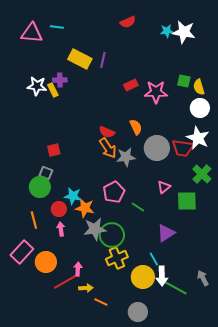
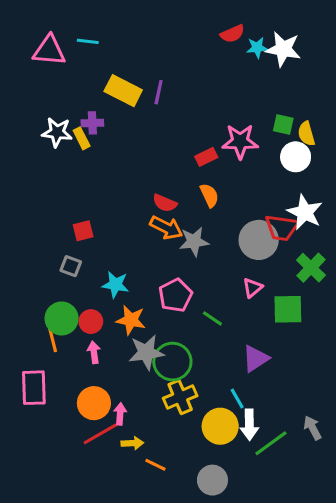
red semicircle: (128, 22) -> (232, 34), moved
red rectangle: (131, 85) -> (206, 157), moved
white circle: (200, 108) -> (296, 157), moved
orange arrow: (108, 148) -> (166, 228), turned -30
gray circle: (157, 148) -> (259, 240), moved
green circle: (40, 187) -> (62, 318), moved
cyan star: (73, 196) -> (115, 285), moved
pink rectangle: (22, 252) -> (34, 388), turned -45
orange circle: (46, 262) -> (94, 403), moved
green line: (176, 288) -> (271, 443), turned -65

